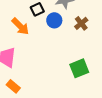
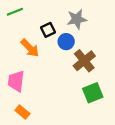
brown cross: (81, 23) -> (84, 61), moved, size x1.5

